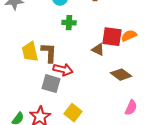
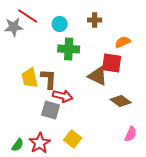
green cross: (69, 23) -> (69, 49), size x1.5
orange semicircle: (129, 36) -> (123, 42), moved
brown triangle: (98, 50) -> (98, 76), size x1.5

